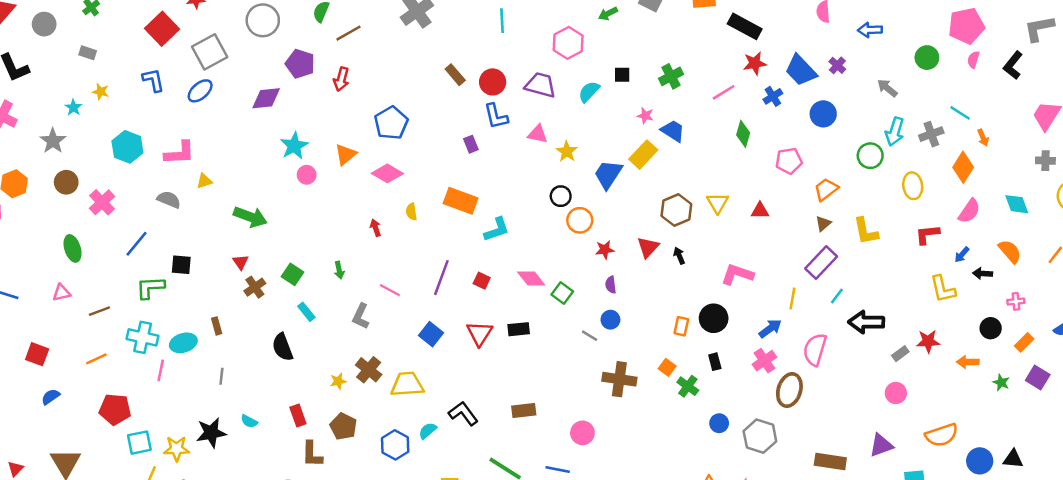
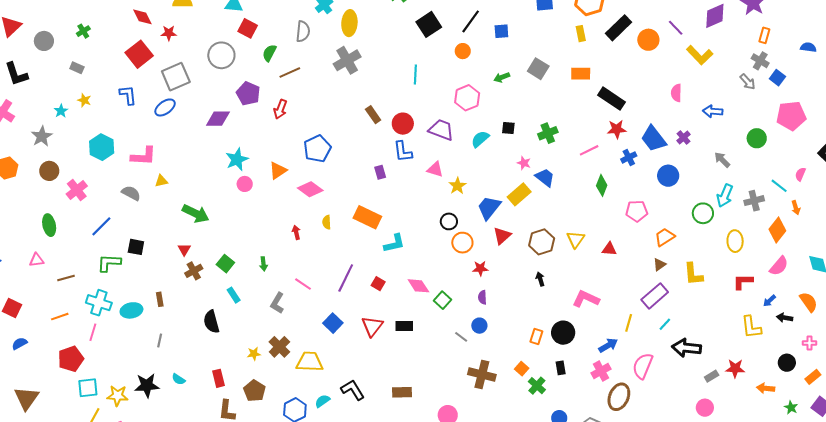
pink semicircle: (973, 60) -> (800, 174), moved
red triangle: (648, 247) -> (502, 236), moved
pink line: (161, 370) -> (93, 332), moved
red pentagon: (115, 409) -> (71, 359), turned -30

